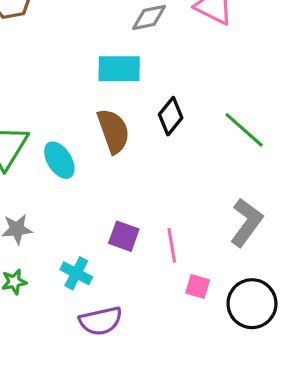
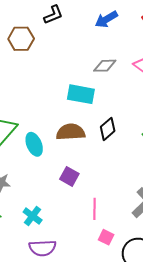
brown semicircle: (113, 131) -> (71, 132), turned -84
purple square: (124, 236) -> (69, 176), moved

